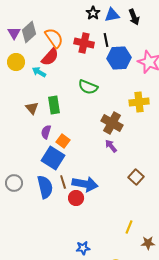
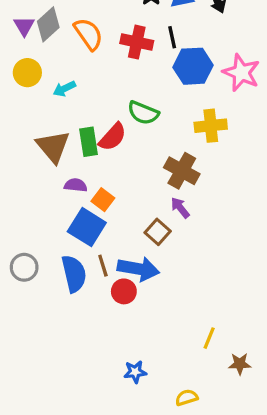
red semicircle: (50, 57) -> (113, 137), moved
cyan arrow: (39, 72) -> (64, 89), turned -56
yellow cross: (139, 102) -> (211, 126), moved
brown triangle: (32, 108) -> (53, 147), size x1.6
purple semicircle: (46, 132) -> (76, 185), turned 80
brown square: (136, 177) -> (158, 232), moved

